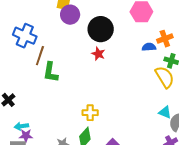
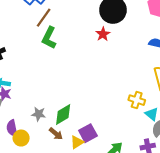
yellow cross: (90, 113) -> (137, 100), moved

